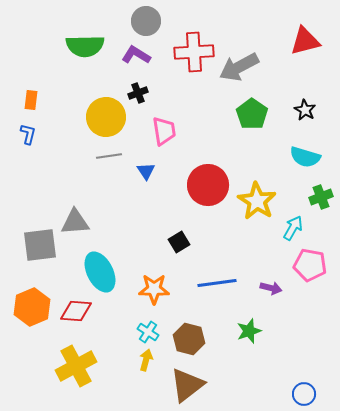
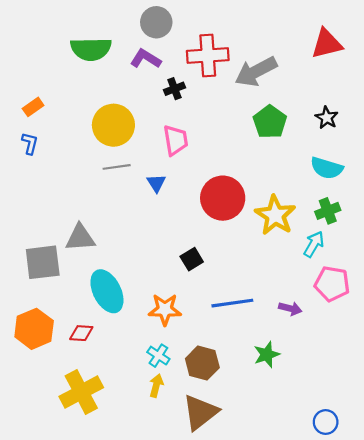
black cross: (138, 93) -> (174, 89), moved
orange rectangle: (31, 100) -> (33, 107), turned 48
green cross: (321, 197) -> (328, 211), moved
red diamond: (76, 311) -> (81, 333), size x0.7

